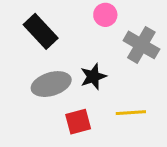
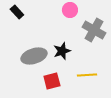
black rectangle: (41, 31) -> (17, 12), moved, size x0.6

